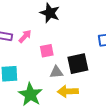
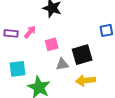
yellow arrow: (68, 91) -> (85, 80), moved

